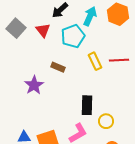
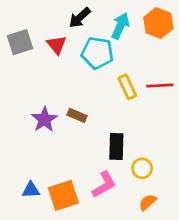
gray square: (16, 28) -> (20, 42), turned 30
cyan pentagon: (73, 36) -> (97, 53), turned 30
brown rectangle: (58, 67) -> (77, 115), moved

